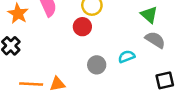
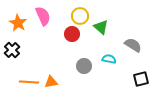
green triangle: (149, 15) -> (101, 27), moved
cyan semicircle: (127, 57) -> (109, 59), turned 32

